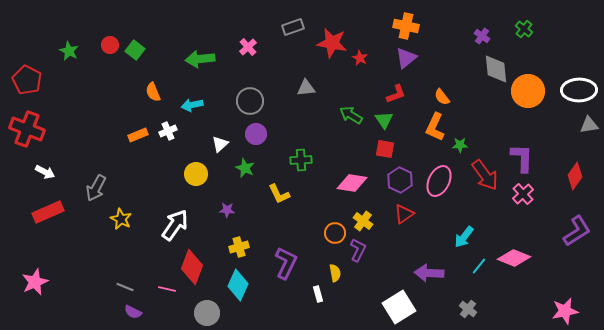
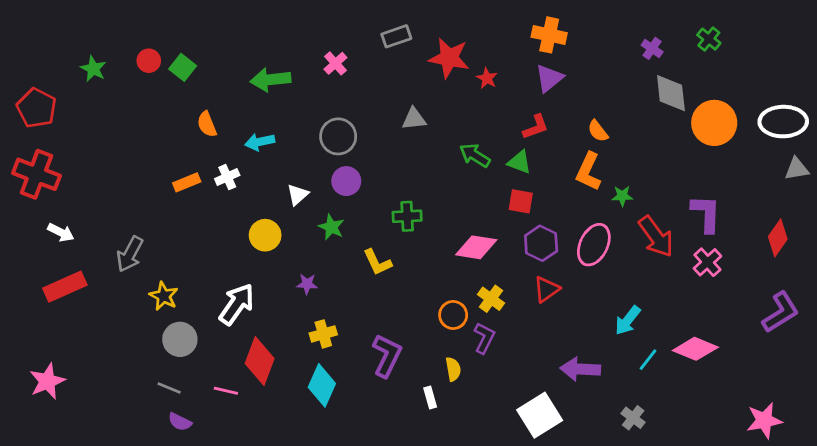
green triangle: (384, 120) -> (519, 162), turned -36
gray circle: (207, 313) -> (180, 339), moved

